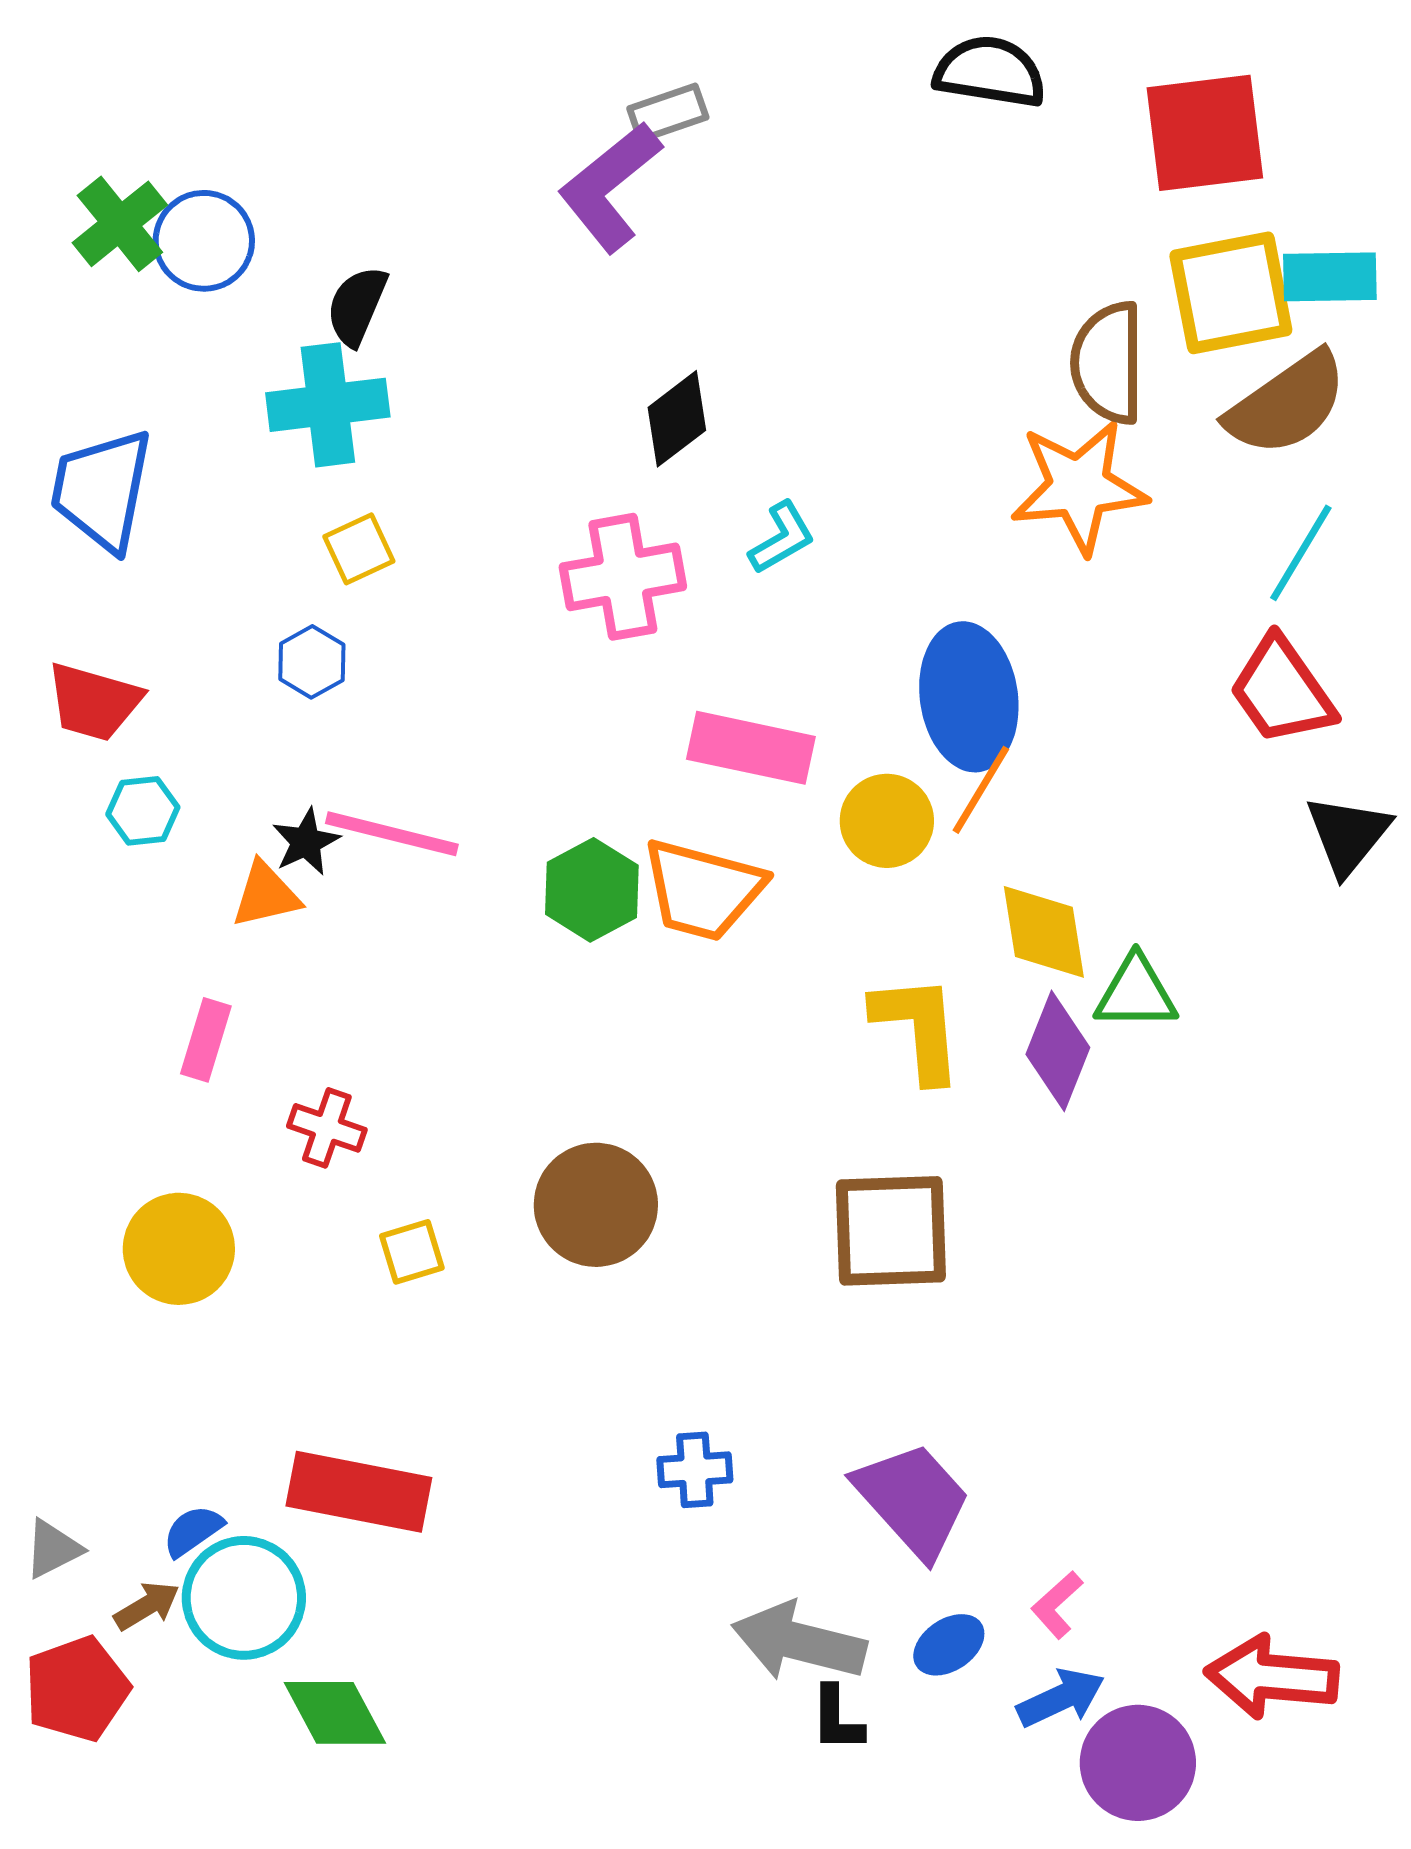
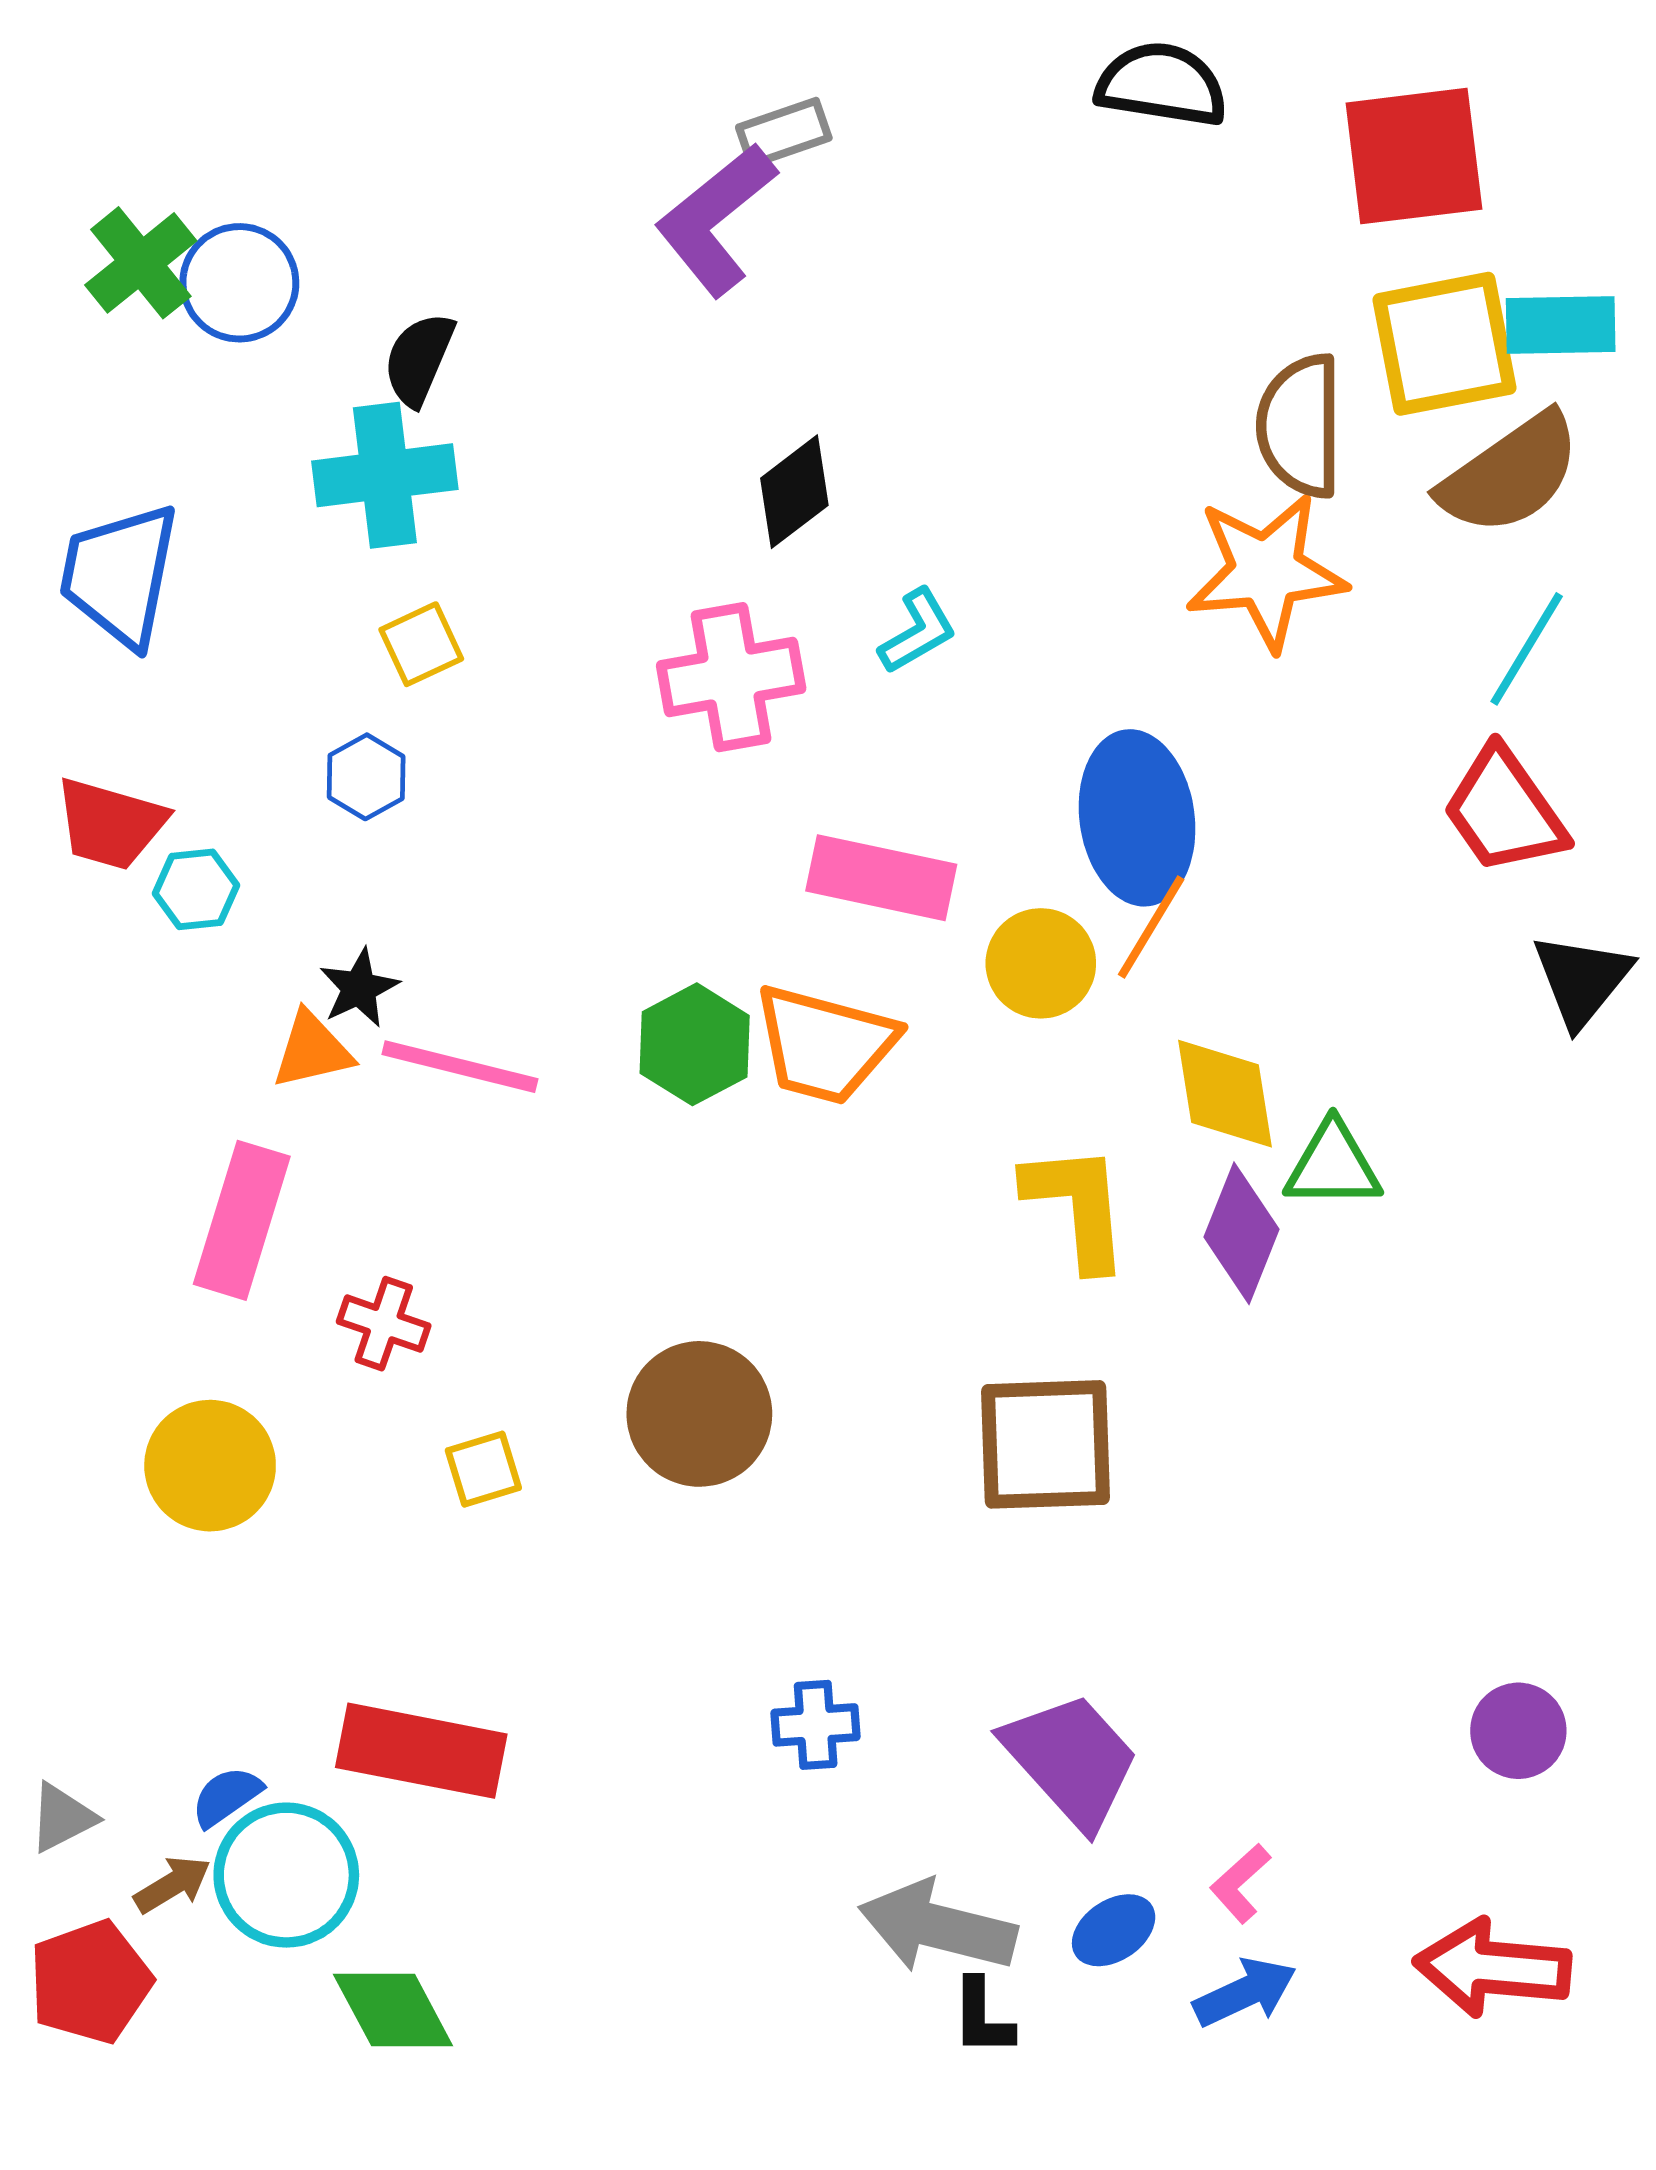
cyan hexagon: (143, 811) -> (196, 889), moved
pink line: (392, 834) -> (460, 1067), moved
pink rectangle: (206, 1040) -> (242, 1220), size x1.6
purple circle: (1138, 1763) -> (1518, 1731), moved, size x0.7

